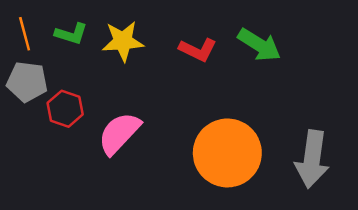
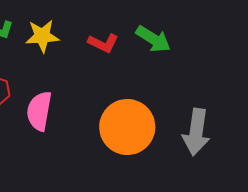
pink semicircle: (119, 133) -> (39, 111), turned -33

